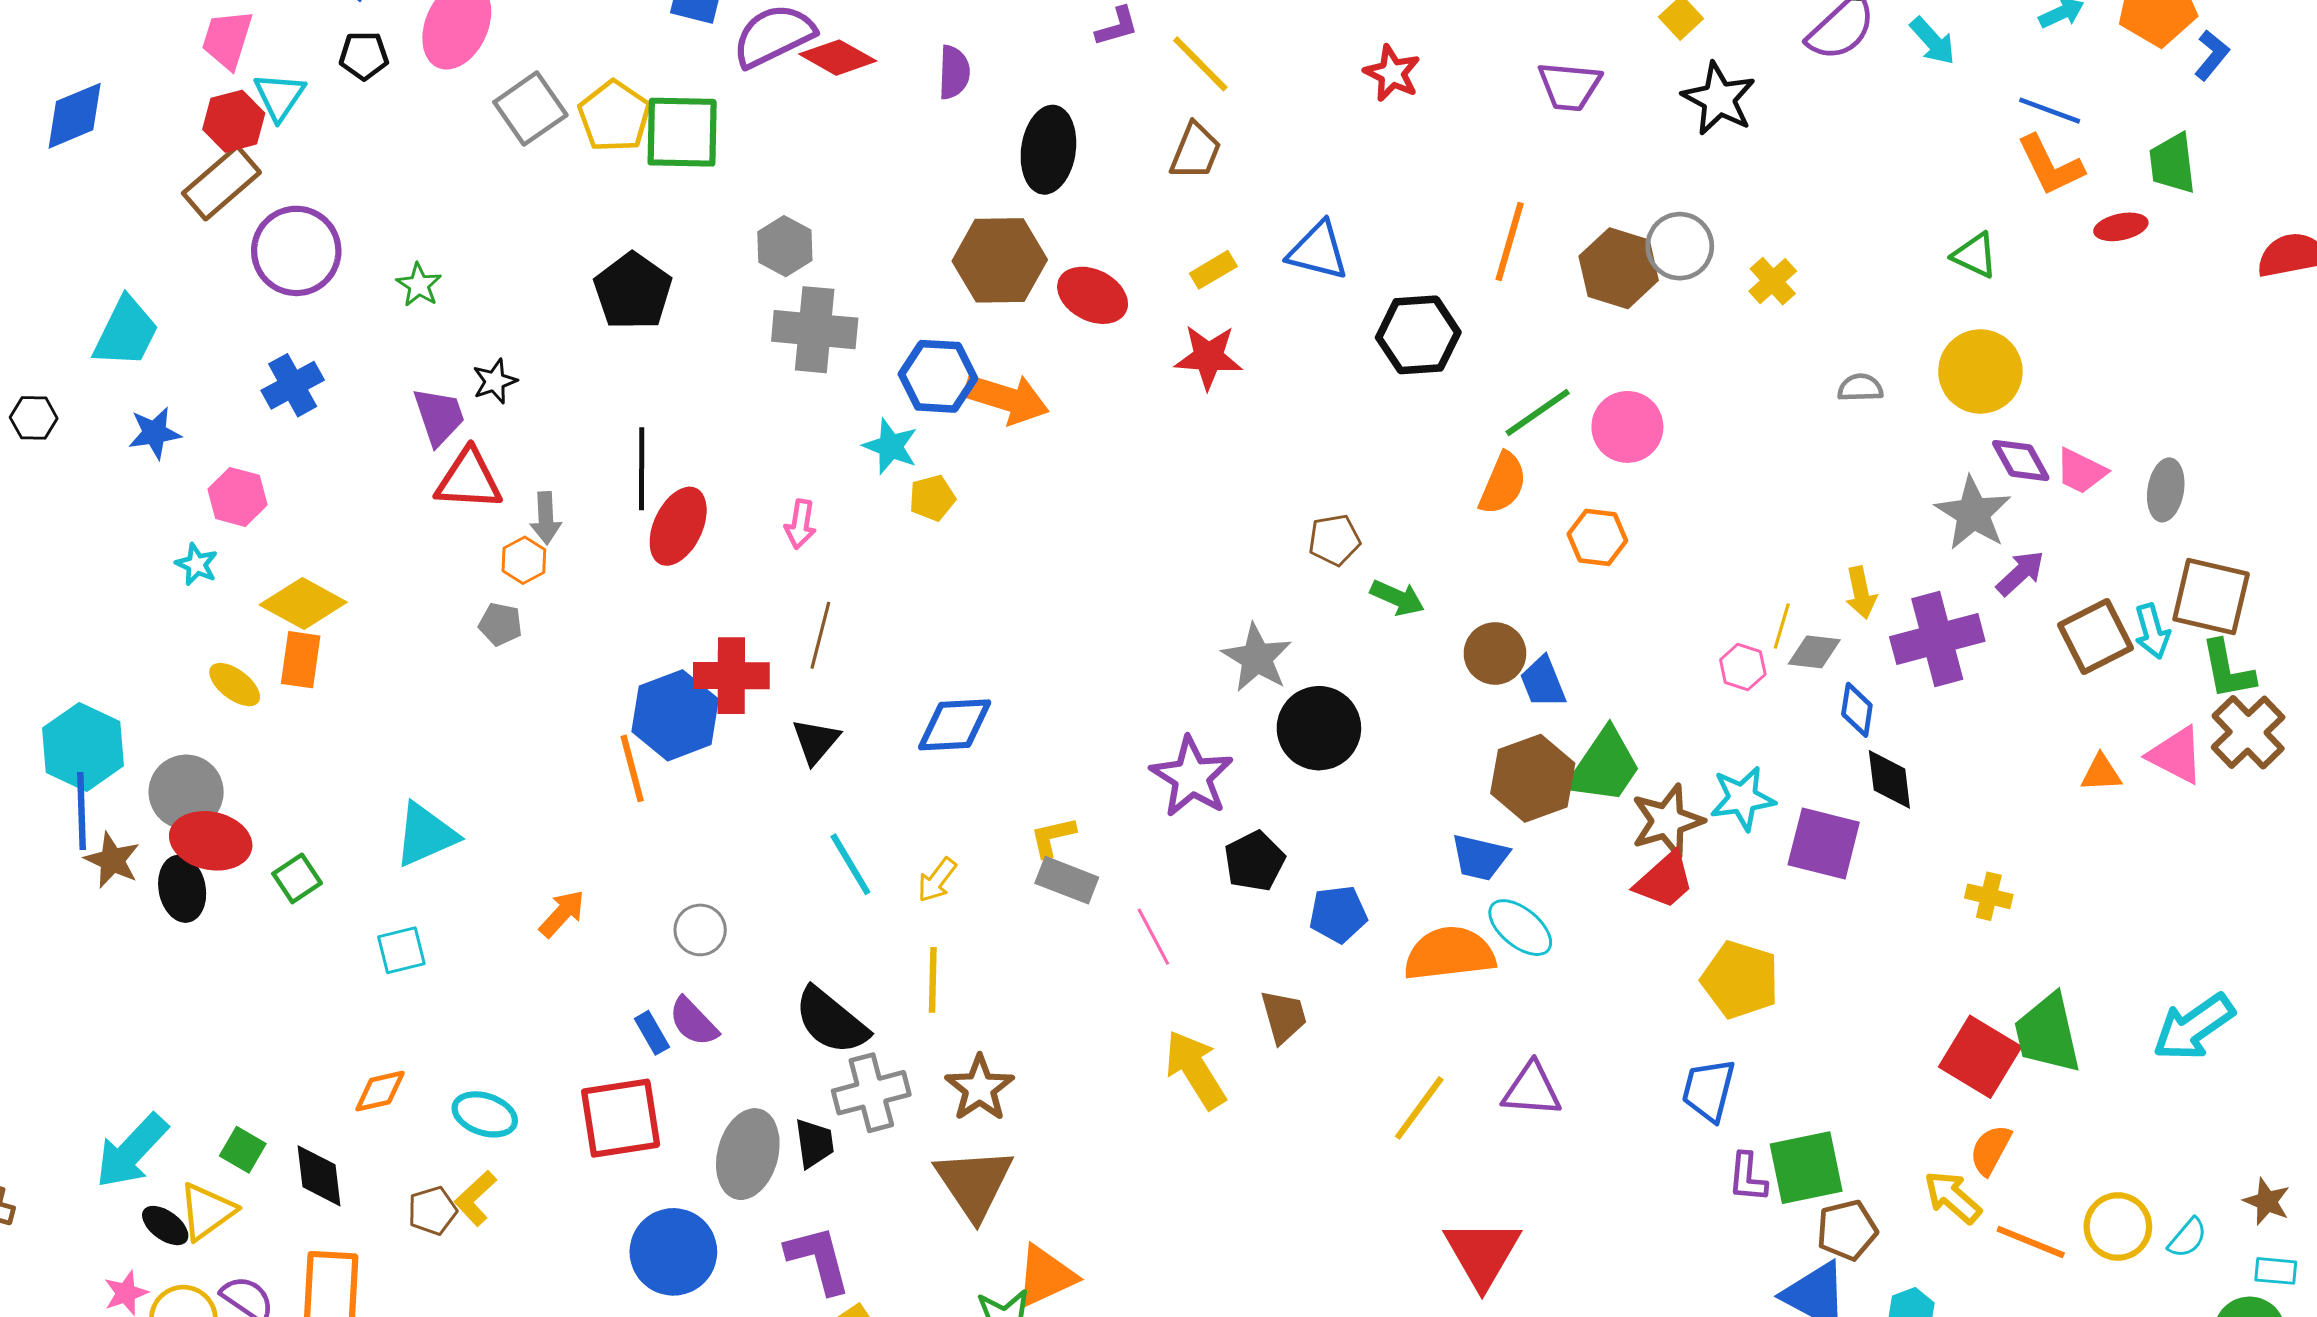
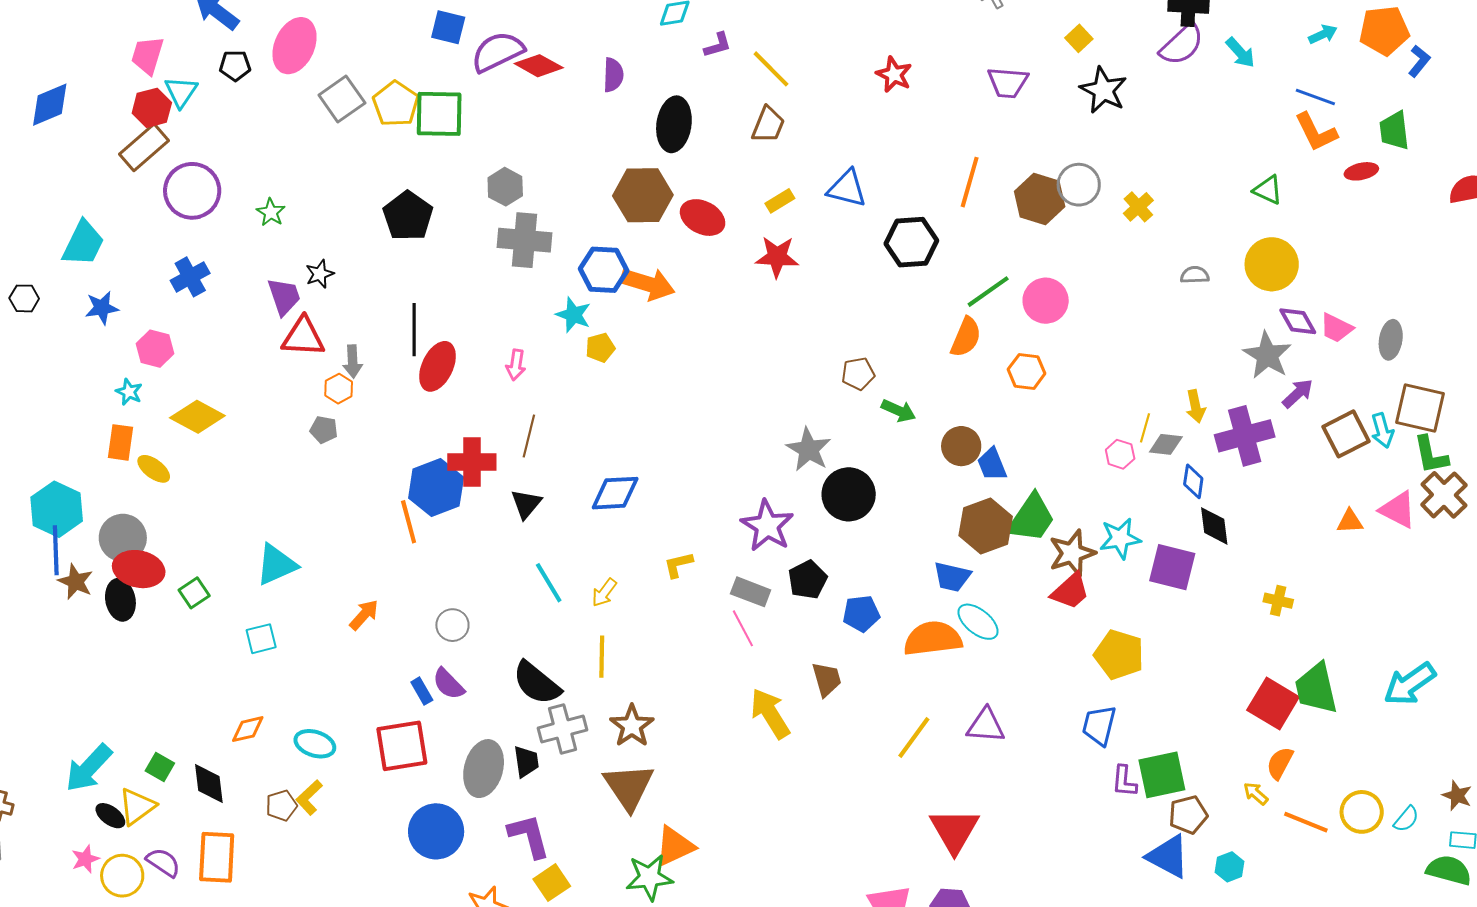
orange rectangle: (301, 660) -> (120, 442), moved
gray rectangle: (1067, 880) -> (751, 592), moved
yellow arrow: (1953, 1197) -> (1256, 793), size x0.7

